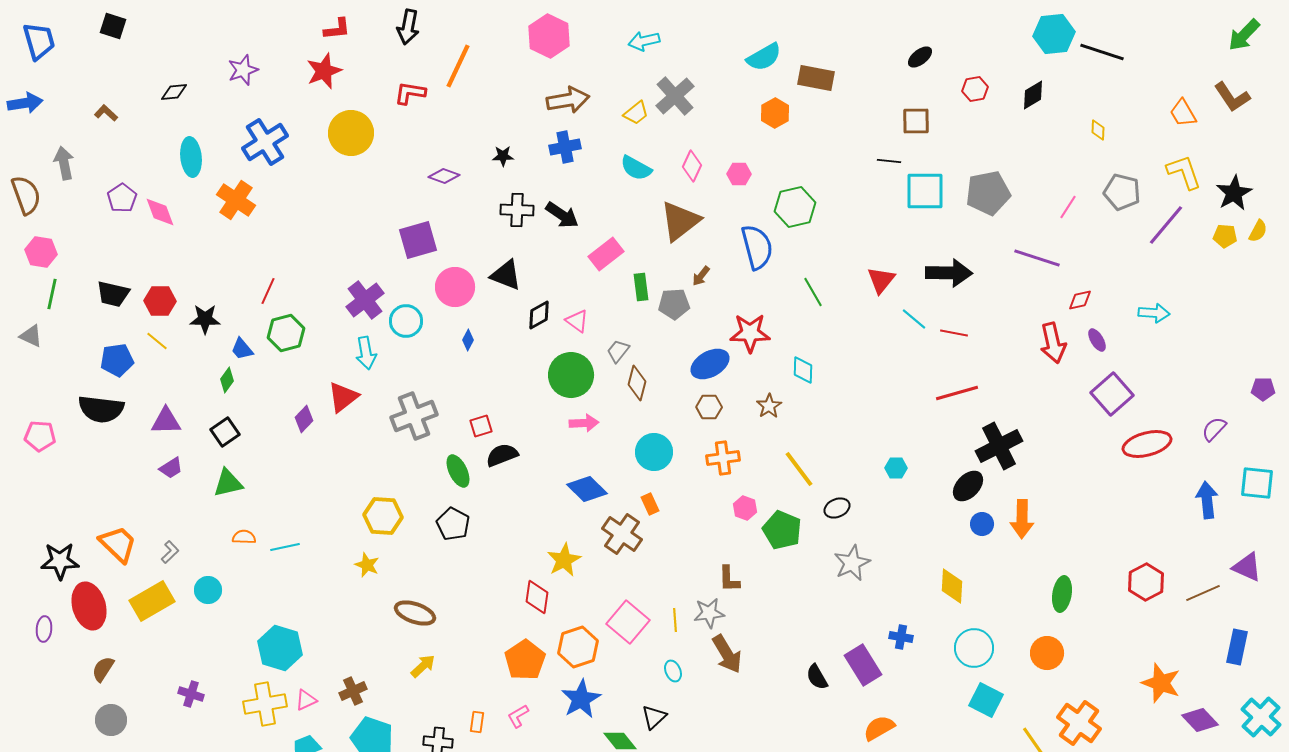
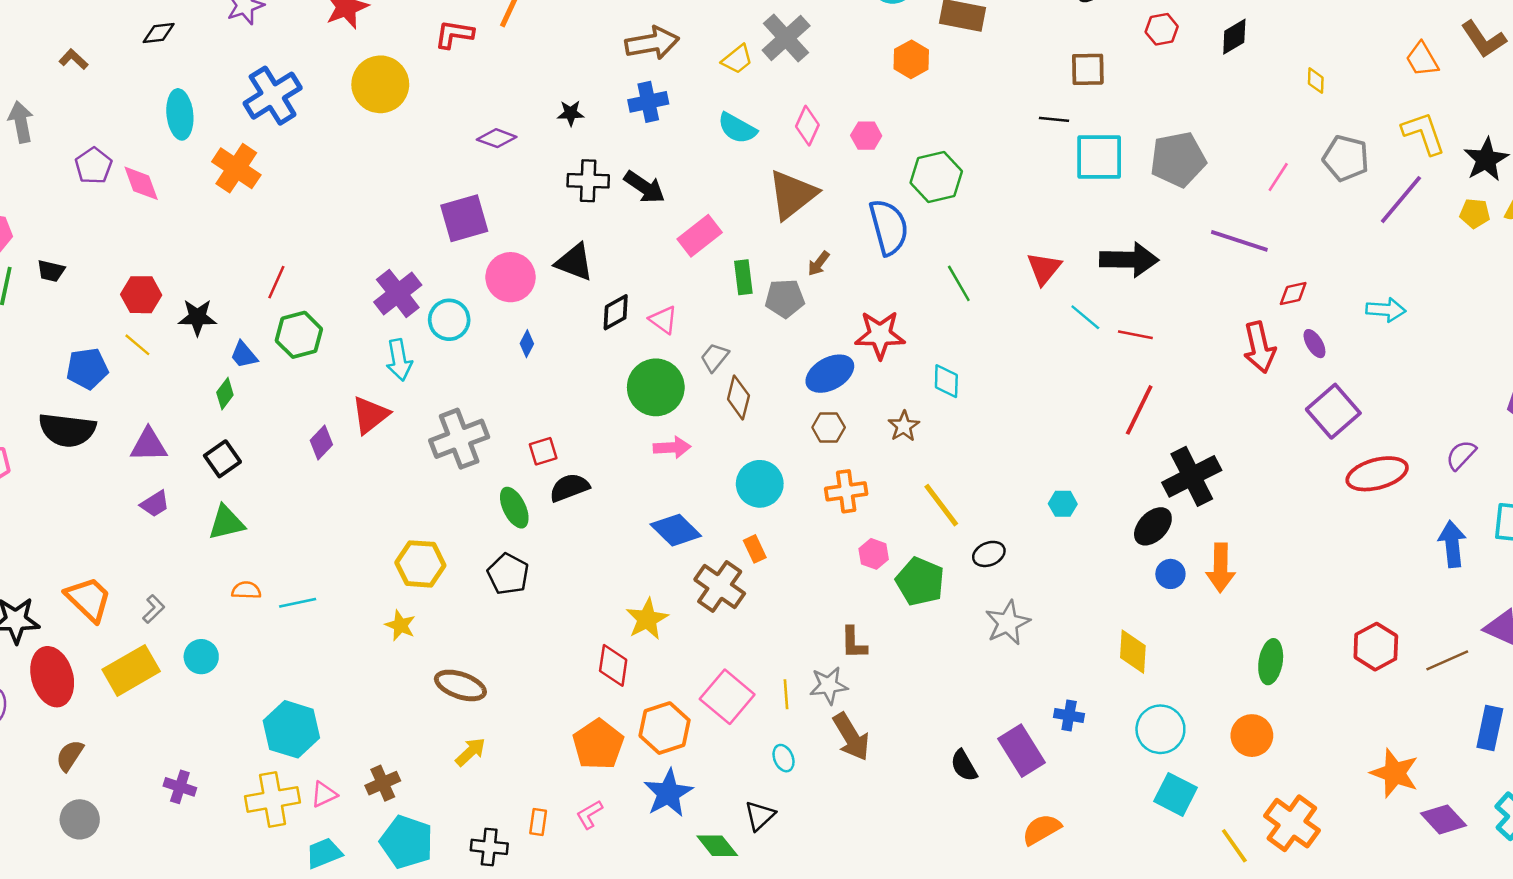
black trapezoid: (113, 294) -> (51, 271), moved, size x0.7
red line: (957, 393) -> (1139, 410), turned -48

